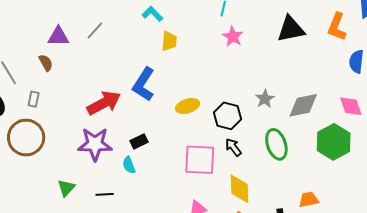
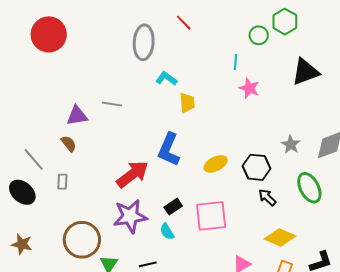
gray line: (95, 30) -> (112, 104), turned 66
brown circle: (26, 137) -> (82, 240), moved
pink square: (200, 160) -> (211, 216), moved
yellow diamond: (239, 189) -> (280, 237), turned -56

